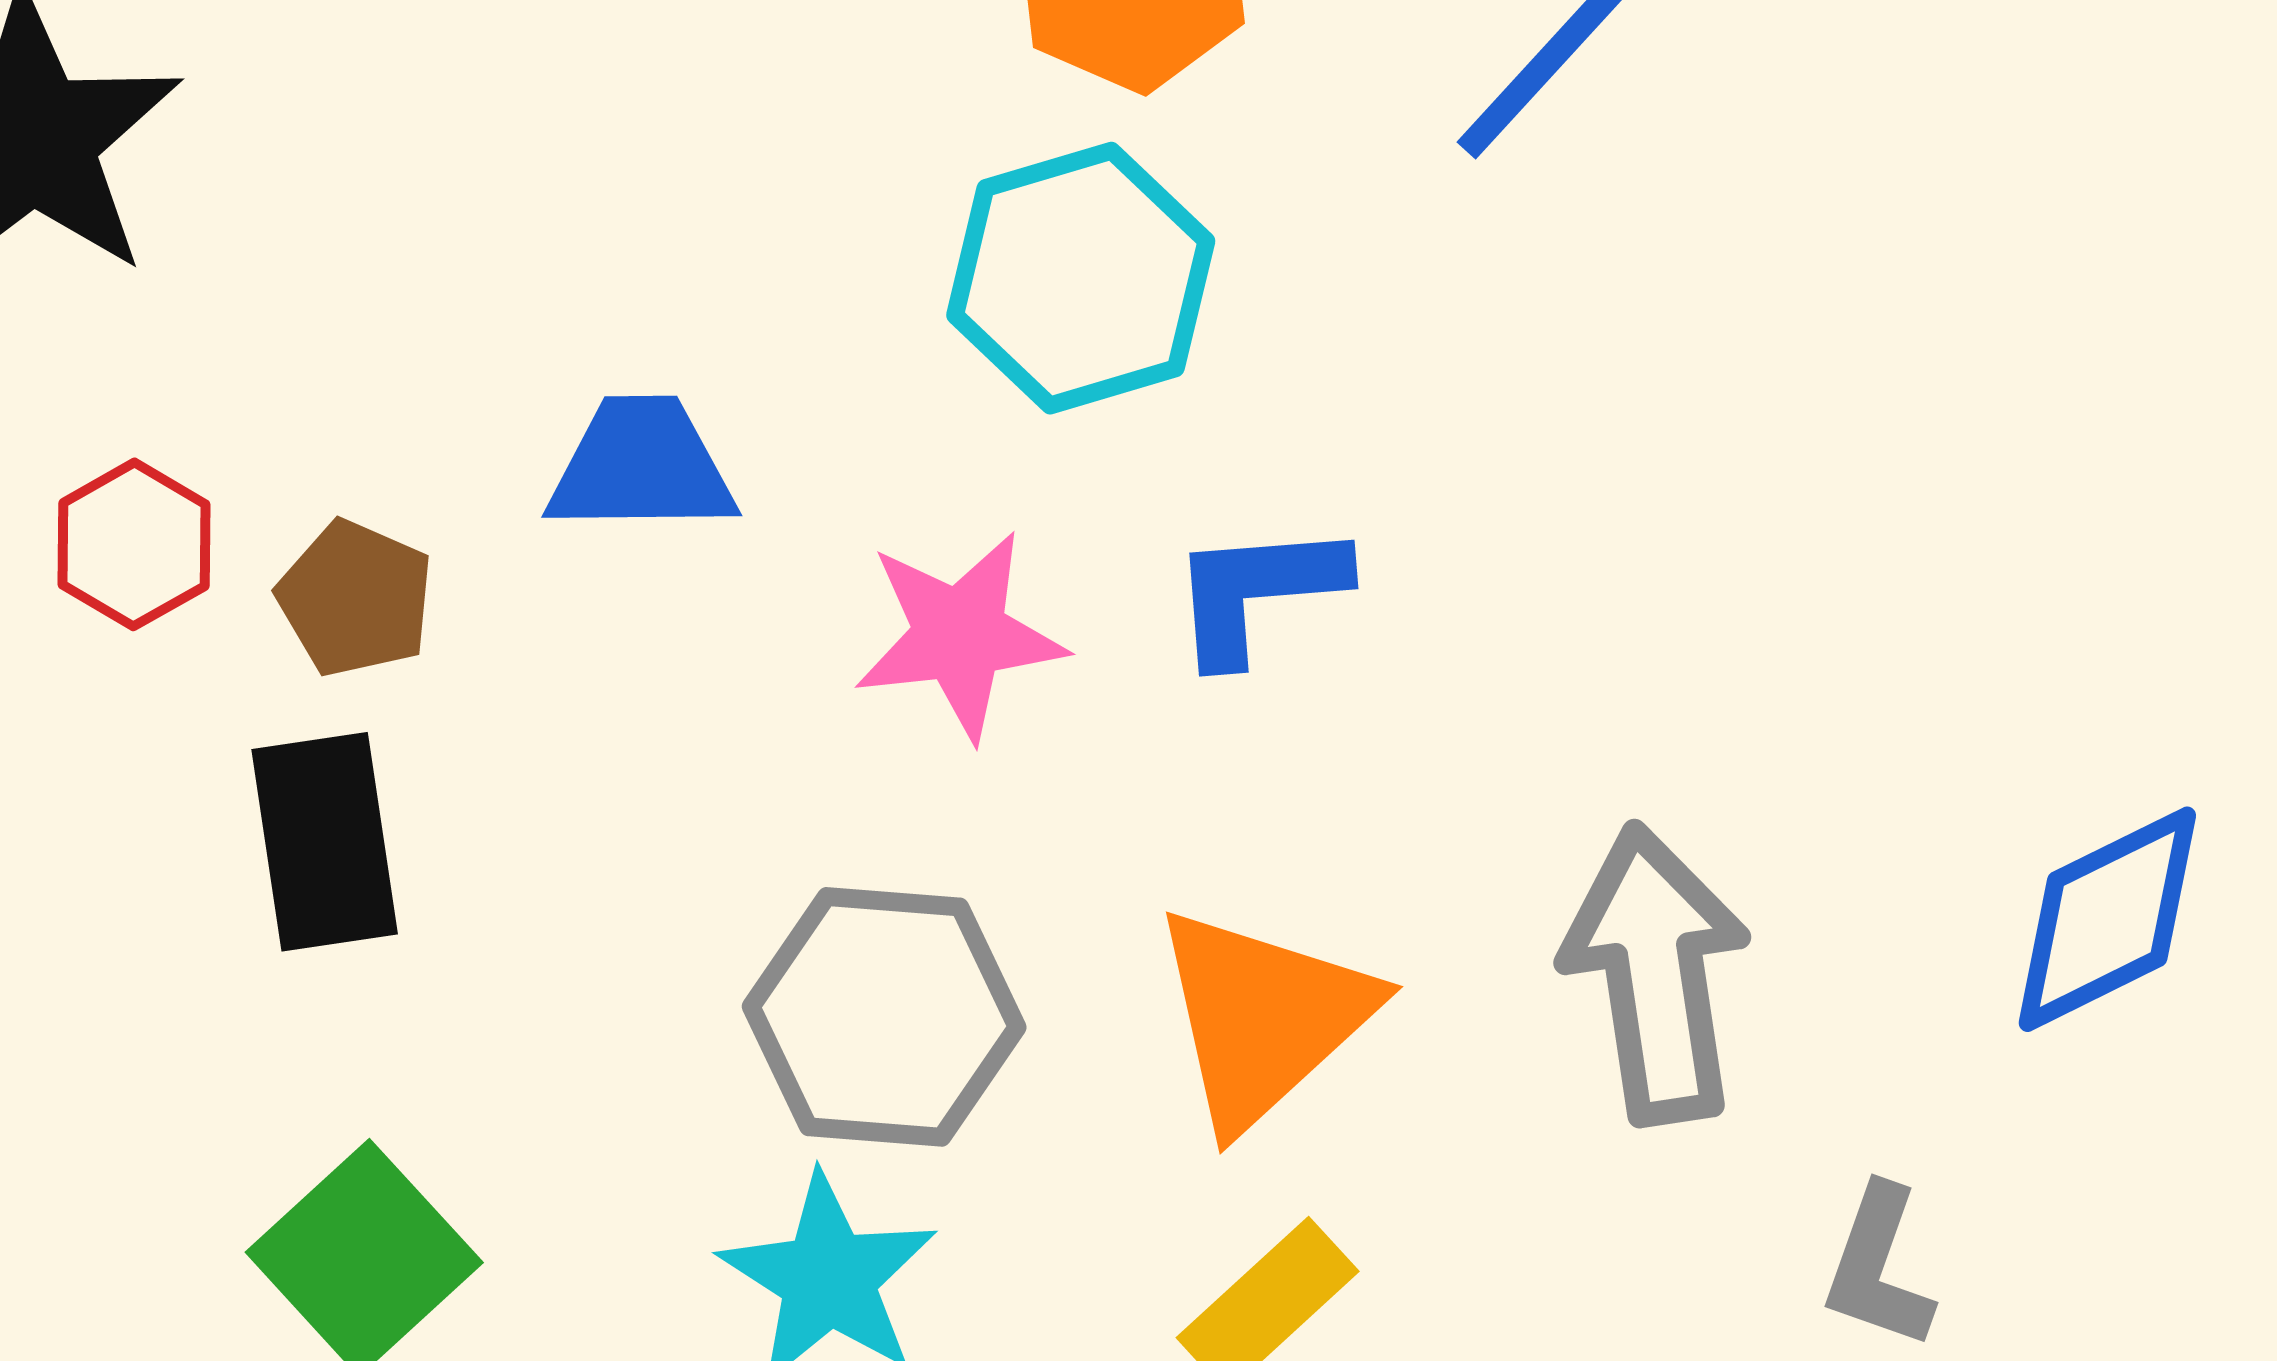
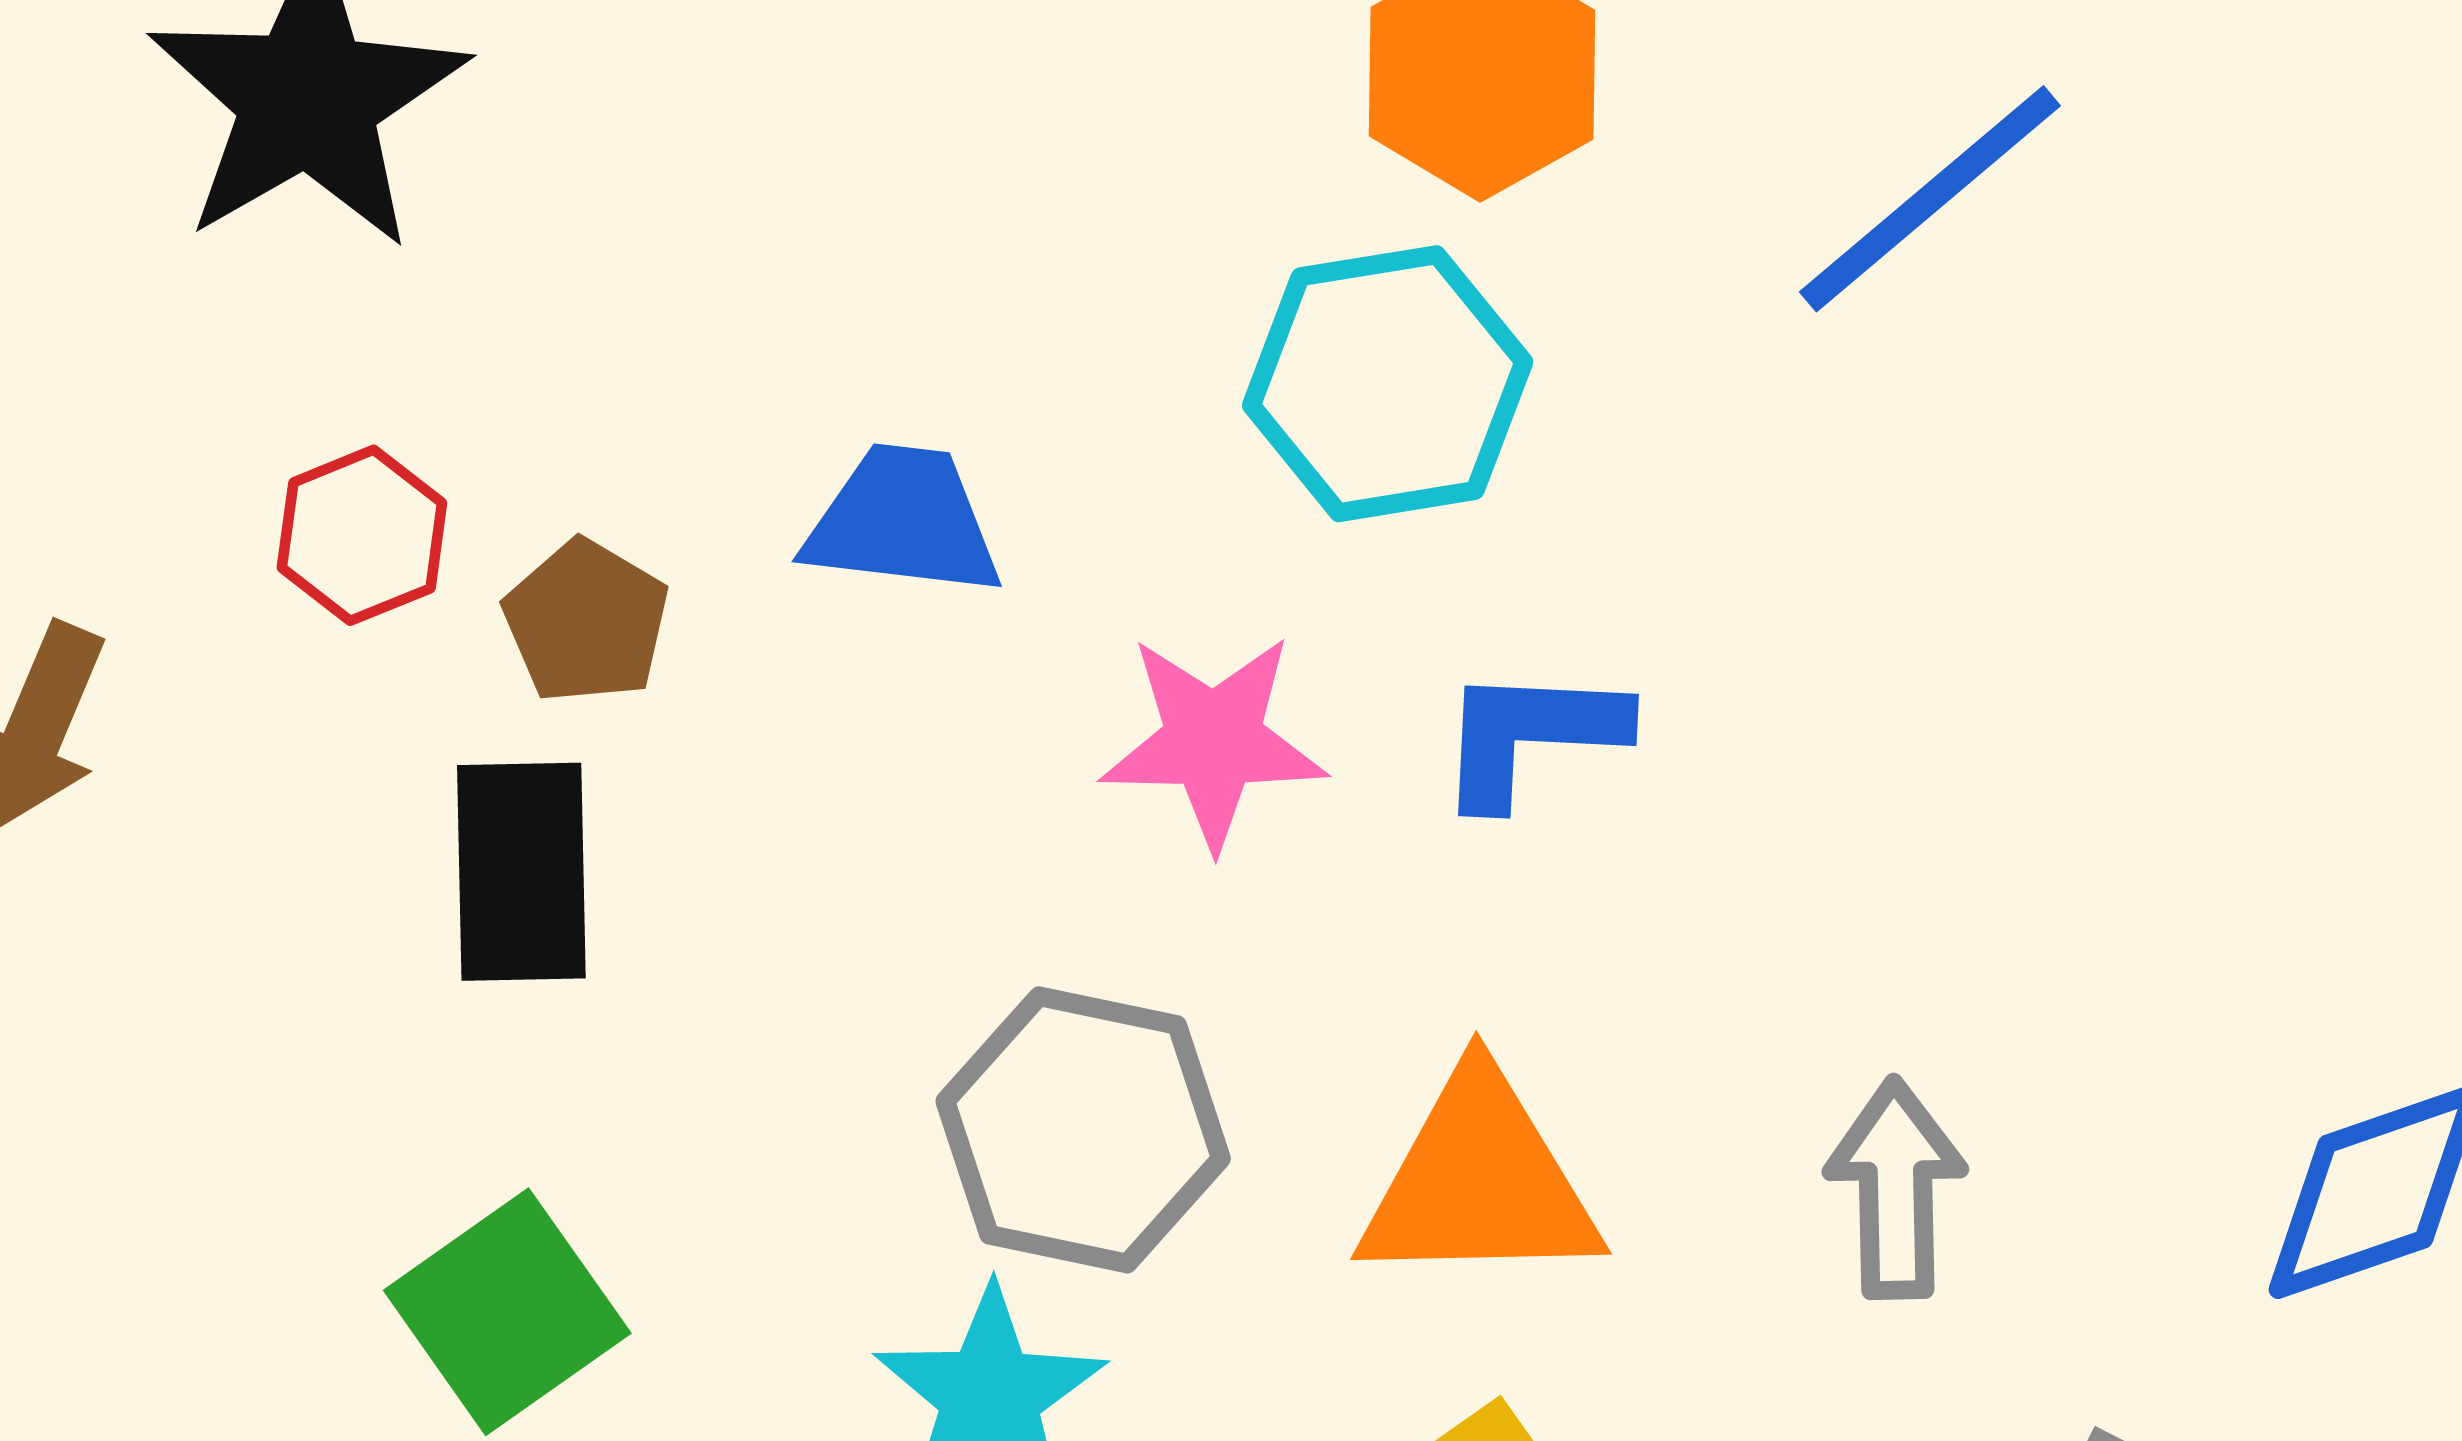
gray arrow: (1656, 974) -> (1896, 1189), size x0.7
orange triangle: (1263, 1018) -> (1479, 1181), turned 34

